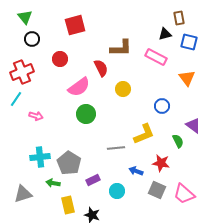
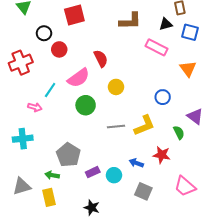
black circle: (32, 39) -> (44, 33), moved
brown L-shape: (121, 48) -> (130, 21), moved
yellow circle: (123, 89) -> (116, 87), moved
cyan line: (16, 99) -> (50, 90), moved
gray line: (116, 148) -> (116, 126), moved
cyan cross: (40, 157) -> (23, 139), moved
gray square: (157, 190) -> (143, 191), moved
cyan circle: (117, 191) -> (114, 175), moved
yellow rectangle: (68, 205) -> (49, 197), moved

